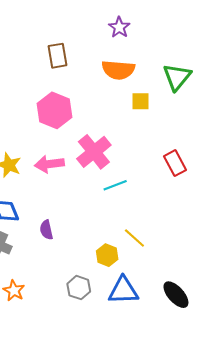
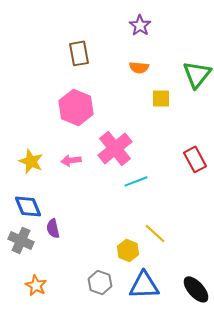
orange semicircle: (118, 70) -> (139, 67), size x0.6
pink arrow: (49, 164) -> (71, 160), size x0.7
purple semicircle: (46, 230) -> (53, 228), moved

